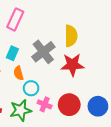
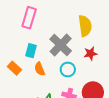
red star: (72, 65) -> (90, 53), size x0.6
cyan circle: (31, 88) -> (68, 70), moved

